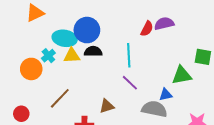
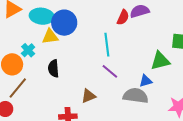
cyan ellipse: (65, 38) -> (42, 16), moved
black semicircle: (93, 51) -> (53, 68), moved, turned -90
yellow triangle: (72, 56) -> (50, 37), moved
brown line: (60, 98) -> (18, 88), moved

